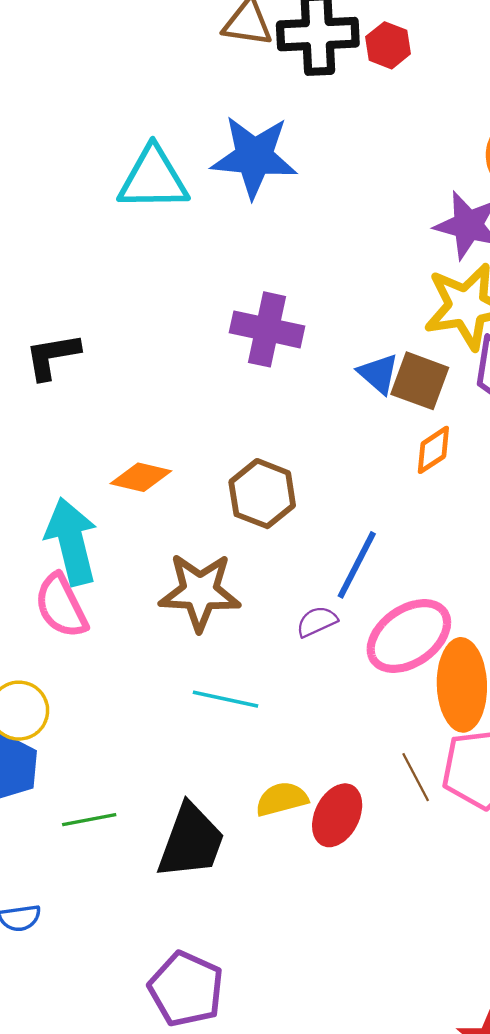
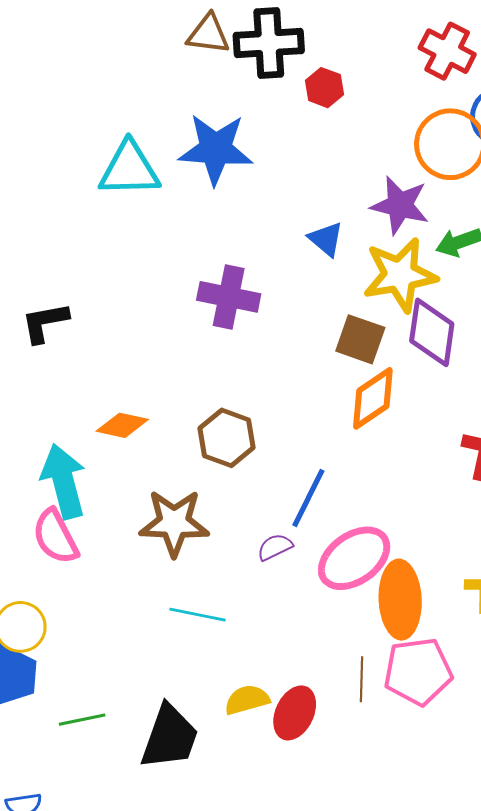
red hexagon: (388, 45) -> (324, 88), moved
blue triangle: (378, 374) -> (326, 239), moved
orange diamond: (433, 450) -> (373, 398), size x1.5
brown line: (416, 777) -> (362, 679), turned 30

